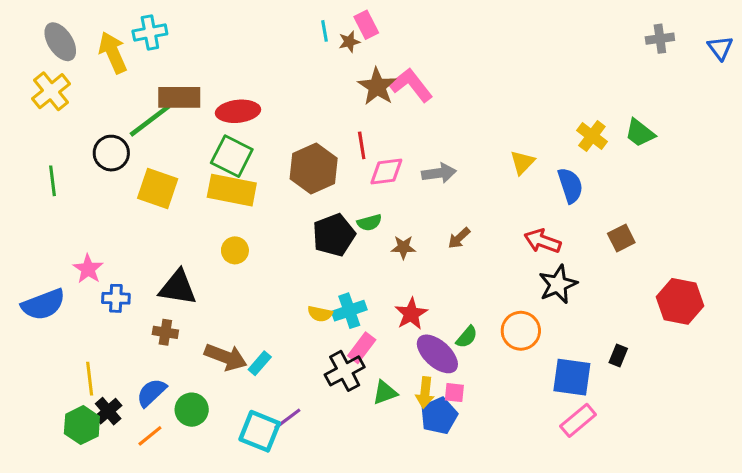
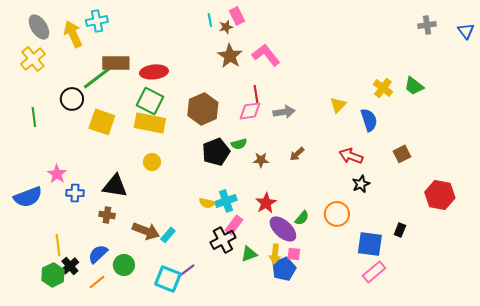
brown star: (377, 87) -> (230, 56), moved
red line: (362, 145) -> (256, 94), moved
black star: (558, 284) -> (361, 184), size x0.7

